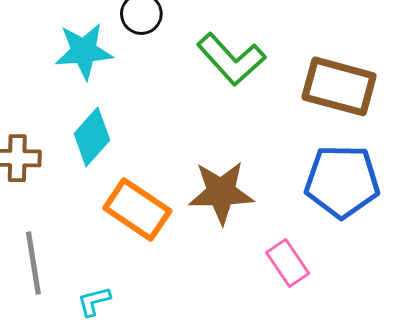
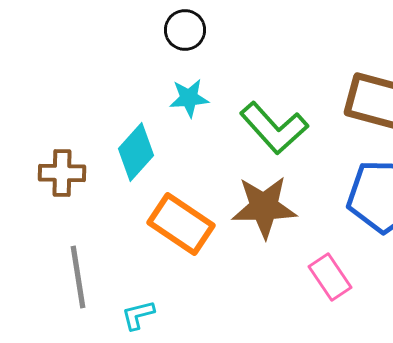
cyan star: (84, 51) -> (189, 98), moved, size x0.7
green L-shape: (231, 59) -> (274, 128), moved

